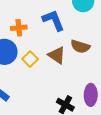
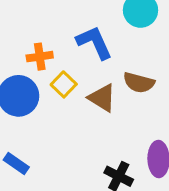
yellow square: (30, 59) -> (64, 84), moved

